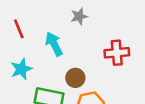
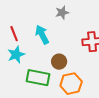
red line: (19, 29) -> (14, 34), moved

